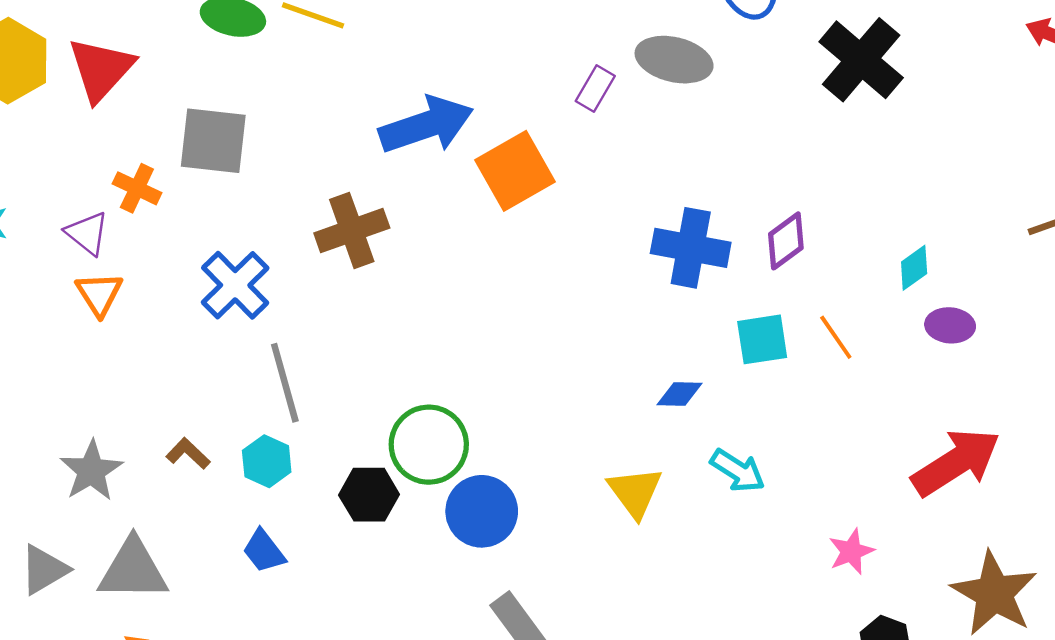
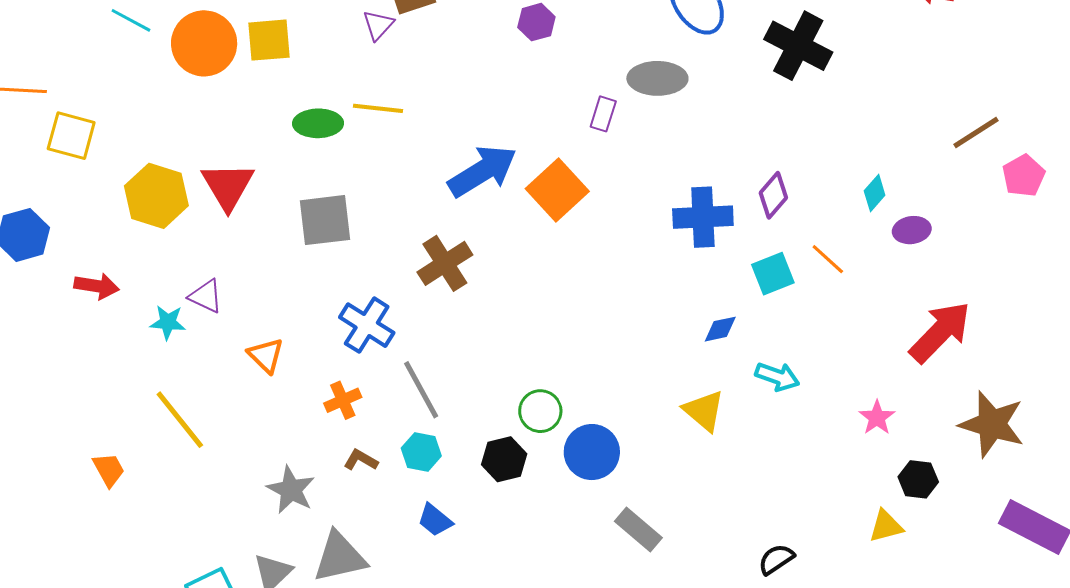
orange cross: (137, 188) -> (343, 400), moved, turned -36
purple triangle: (87, 233) -> (206, 296), moved
green circle: (429, 445) -> (540, 411), size x0.7

